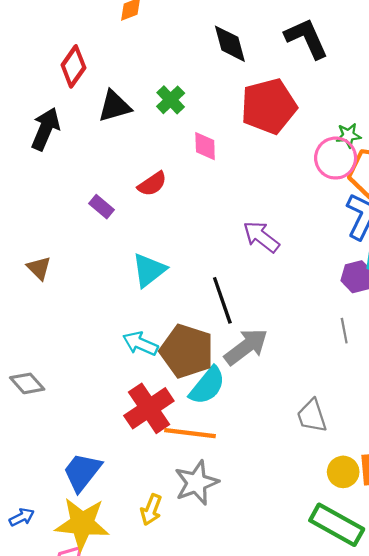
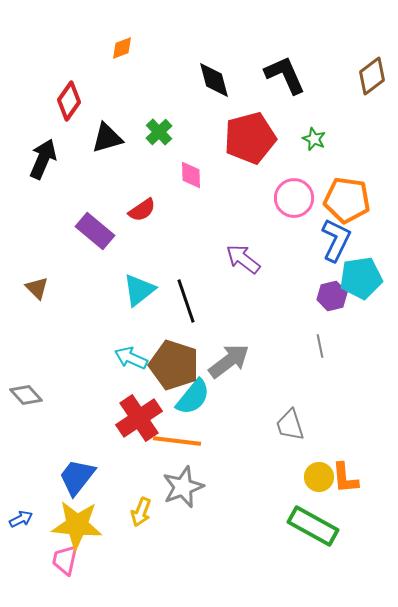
green star: (349, 135) -> (314, 139), moved, turned 30
pink circle: (336, 158) -> (294, 198), moved
purple rectangle: (102, 207) -> (95, 231), size x1.6
black line: (222, 300) -> (186, 301), moved

